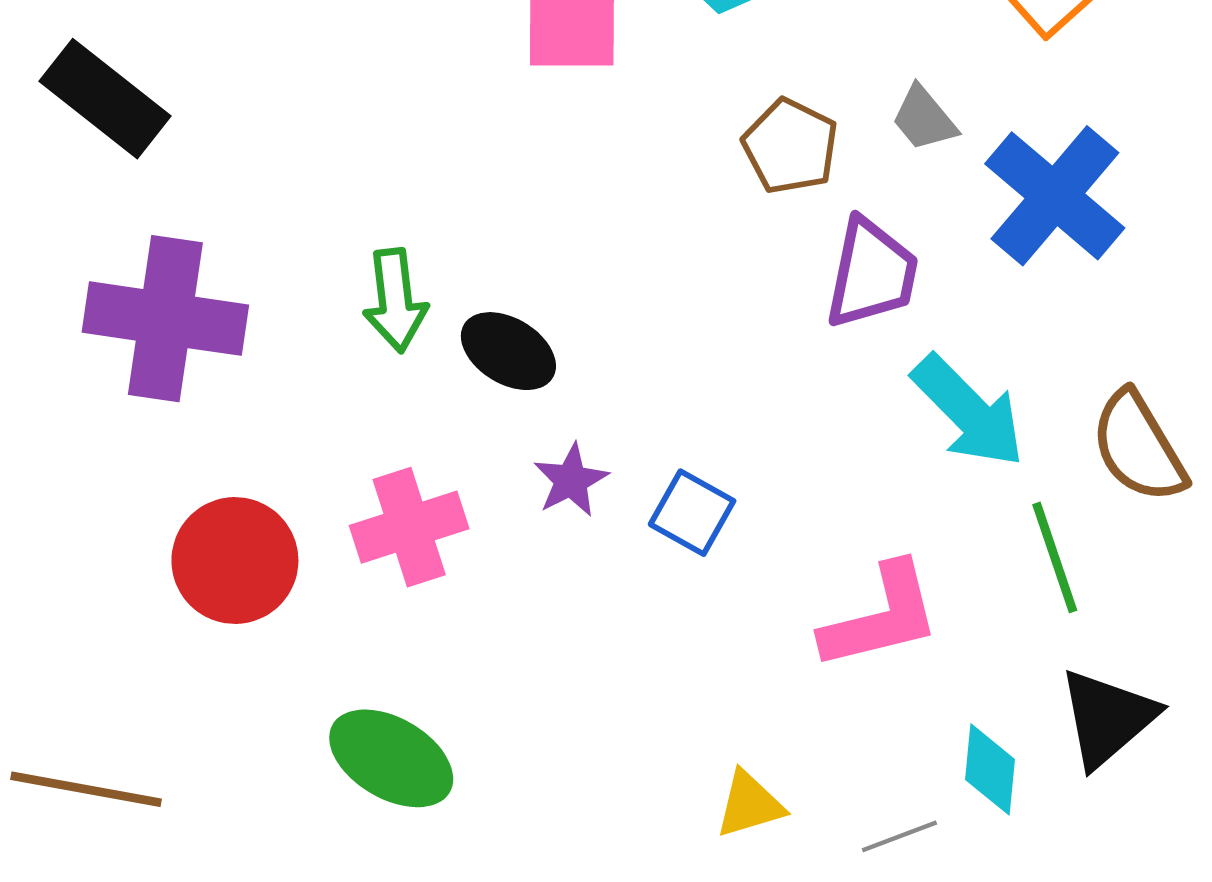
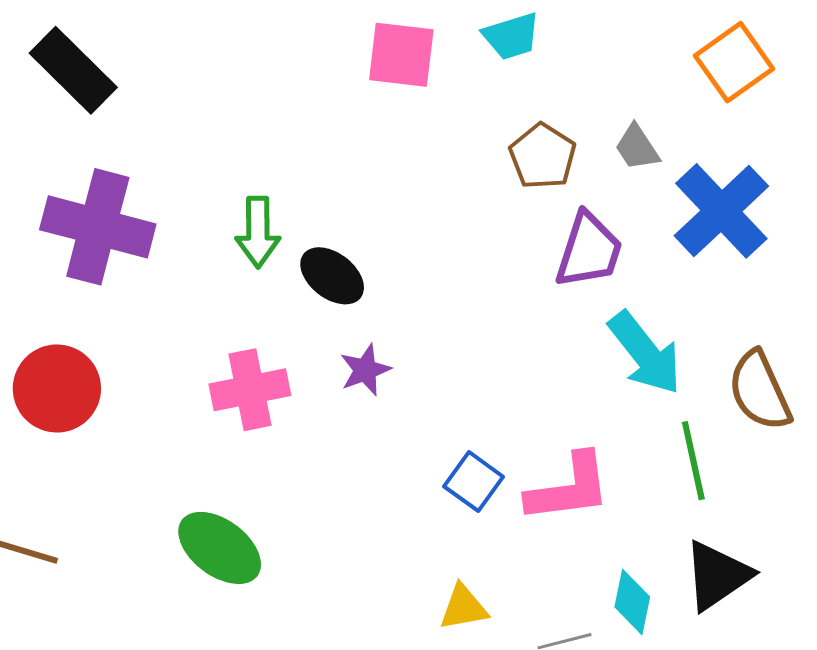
blue square: (692, 513) -> (474, 482), moved
red circle: (235, 561) -> (57, 388), moved

